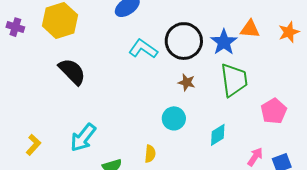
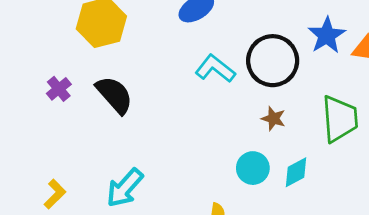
purple cross: (15, 27) -> (59, 89), moved, turned 30
blue star: (224, 42) -> (327, 35), moved
cyan diamond: (218, 135) -> (296, 172), moved

